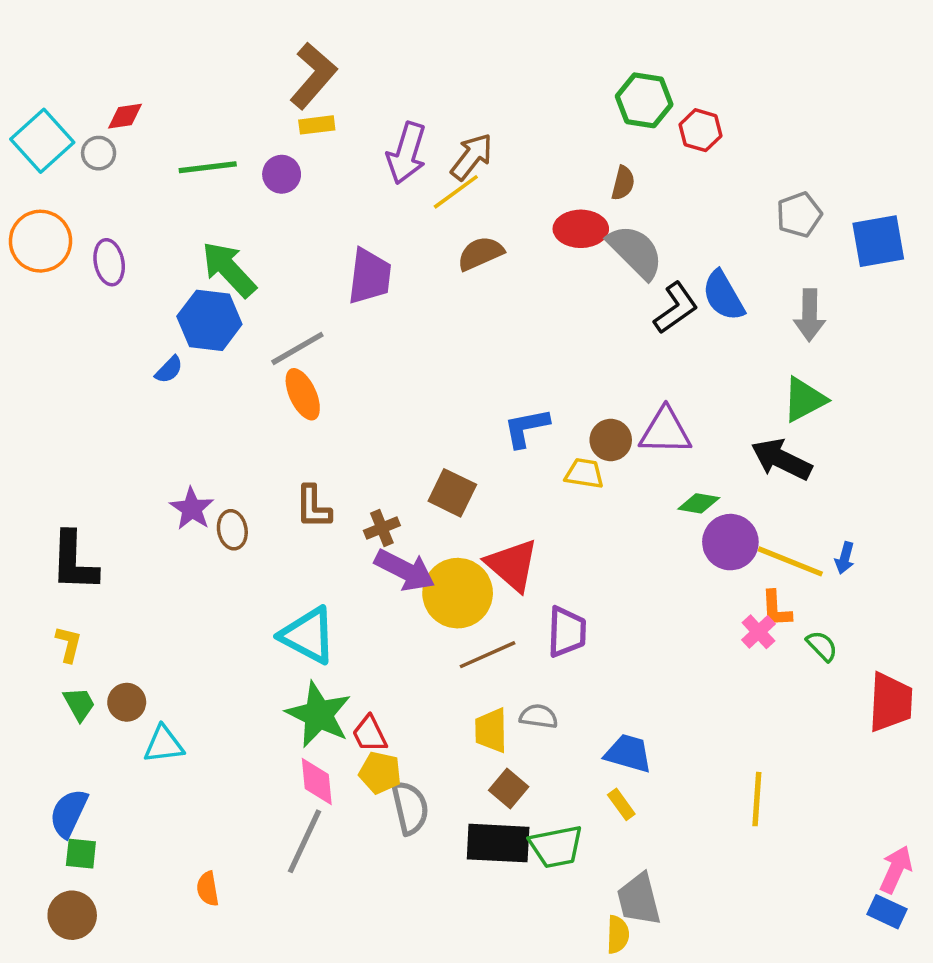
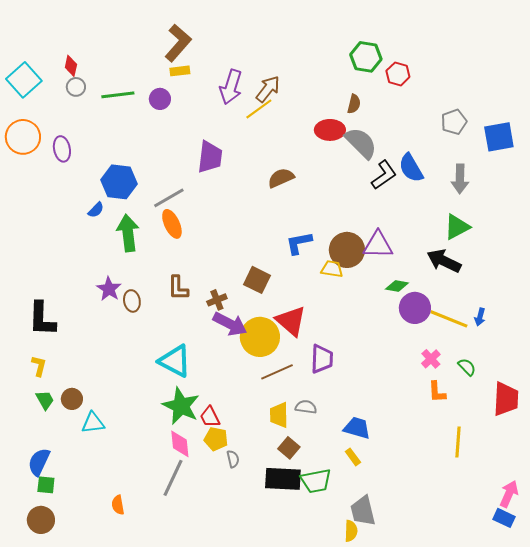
red diamond: (125, 116) -> (71, 66), turned -70
gray circle: (99, 153) -> (76, 87), moved
brown semicircle: (480, 253) -> (281, 178), moved
green arrow: (229, 269) -> (128, 233), moved, turned 36
brown circle: (611, 440) -> (347, 250), size x1.5
orange L-shape: (776, 609) -> (437, 392), moved
yellow line: (757, 799) -> (458, 442), moved
gray semicircle: (410, 808) -> (233, 459), size x0.6

